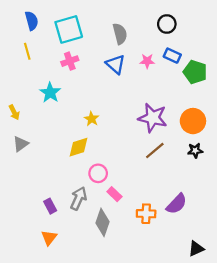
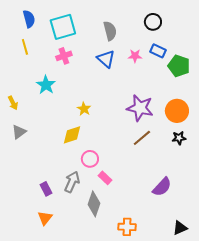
orange cross: (146, 214) -> (127, 227), moved

